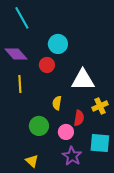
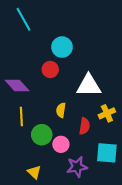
purple diamond: (16, 54) -> (17, 86), moved
yellow line: (20, 84) -> (21, 117), moved
pink circle: (66, 132) -> (61, 144), moved
purple star: (72, 156) -> (77, 167), turned 30

